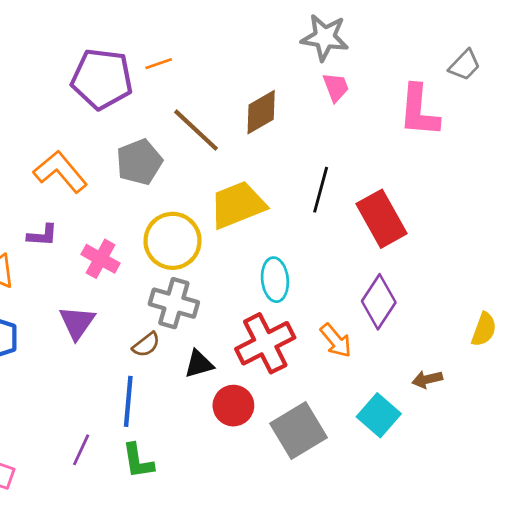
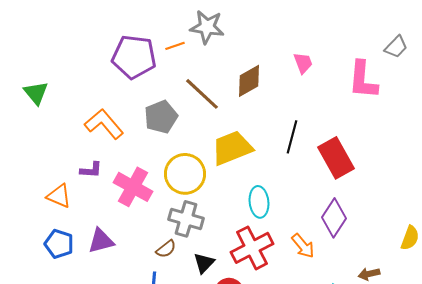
gray star: (325, 37) -> (207, 27), moved
pink cross: (101, 259) -> (133, 187), size x1.4
purple triangle: (77, 323) -> (101, 241), moved, turned 40
black triangle: (199, 364) -> (204, 263), turned -30

